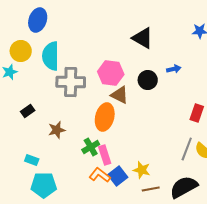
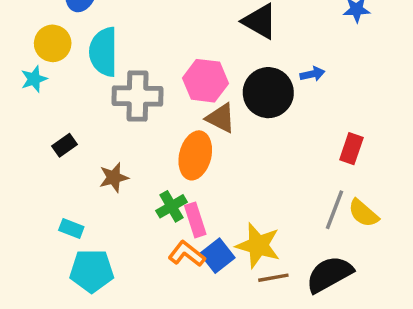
black circle: (148, 80) -> (268, 93), size x1.5
yellow star: (142, 170) -> (258, 245), size x1.5

